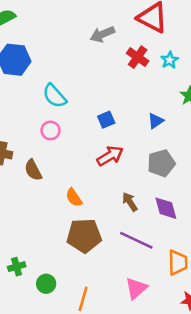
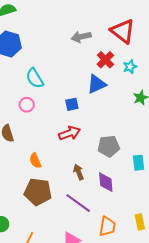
blue triangle: (156, 121) -> (96, 84), moved, size x1.5

